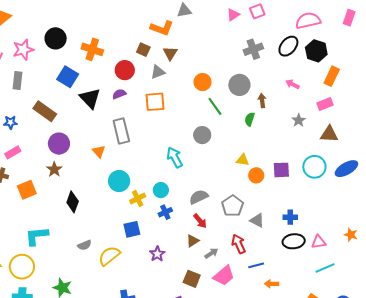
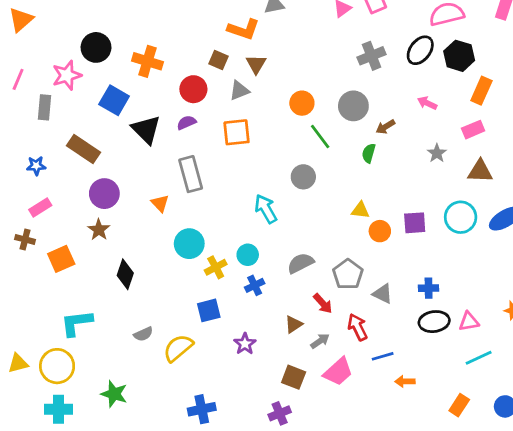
pink star: (23, 50) -> (67, 75), moved
brown arrow: (262, 100) -> (385, 127), turned -112
red arrow: (200, 221) -> (323, 303), moved

